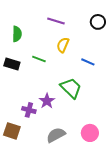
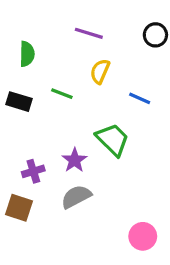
purple cross: (29, 110) -> (33, 171), moved, turned -32
pink circle: (90, 133) -> (143, 236), moved
gray semicircle: (56, 135) -> (76, 197), moved

